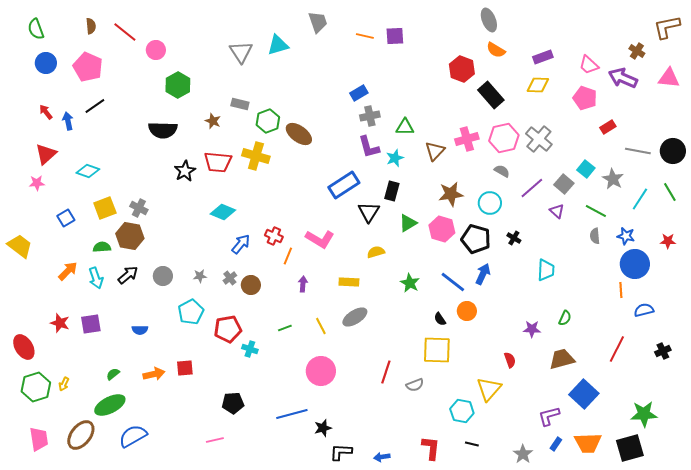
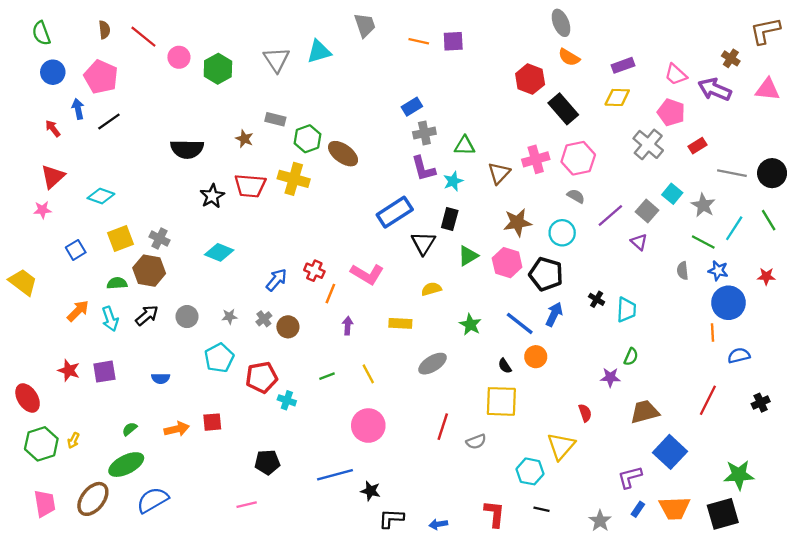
green hexagon: (178, 85) -> (218, 69), moved
blue arrow: (68, 121) -> (78, 109), moved
gray cross: (539, 139) -> (648, 144), moved
green line: (596, 211) -> (703, 242), moved
cyan diamond: (223, 212) -> (219, 252), moved
black cross: (514, 238) -> (597, 299), moved
gray ellipse: (355, 317) -> (432, 364), moved
green semicircle: (565, 318) -> (631, 357), moved
black star: (323, 428) -> (371, 491), turned 30

